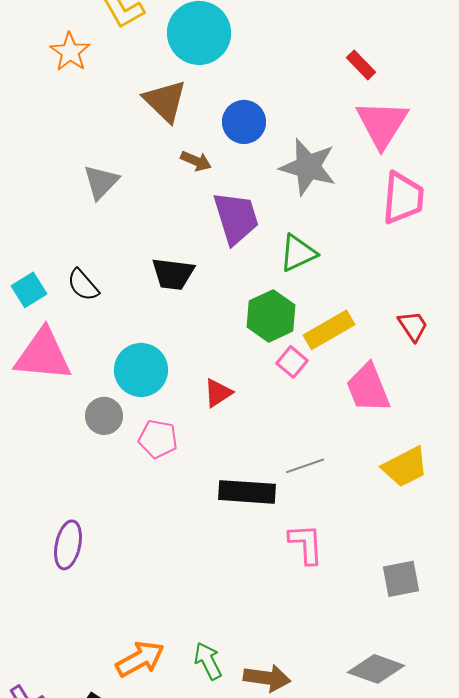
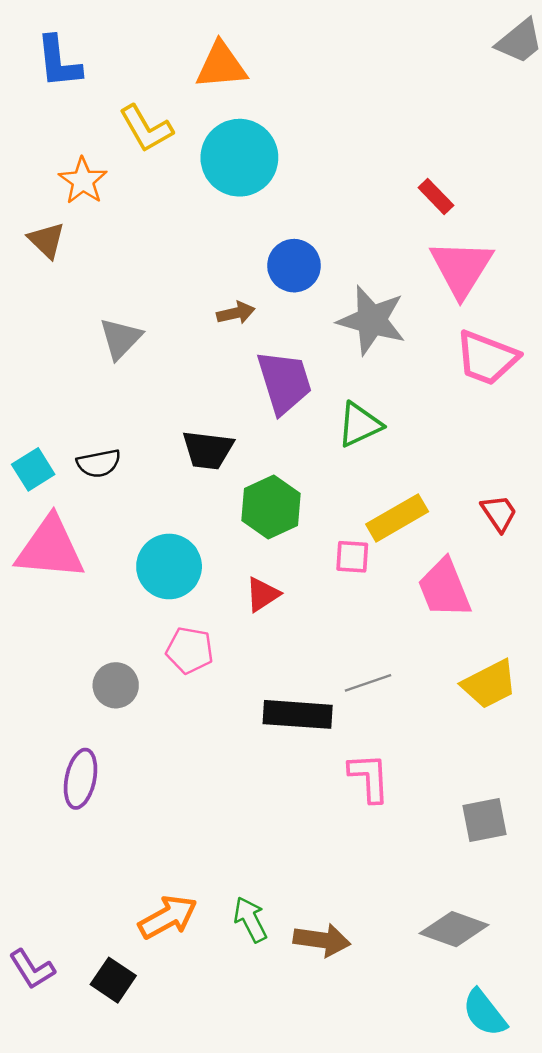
brown triangle: (165, 101) -> (47, 240), moved, size x0.7
brown arrow: (196, 161) -> (236, 313), turned -36
pink trapezoid: (403, 198) -> (487, 358), turned 106
black semicircle: (83, 285) -> (99, 463), turned -60
green hexagon: (271, 316) -> (271, 507), moved
pink square: (292, 362) -> (352, 557), turned -36
gray circle: (104, 416) -> (116, 685), moved

